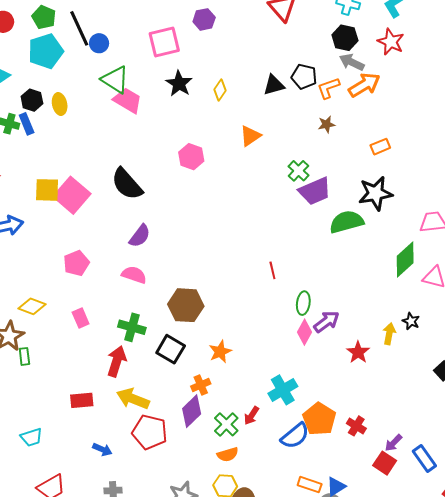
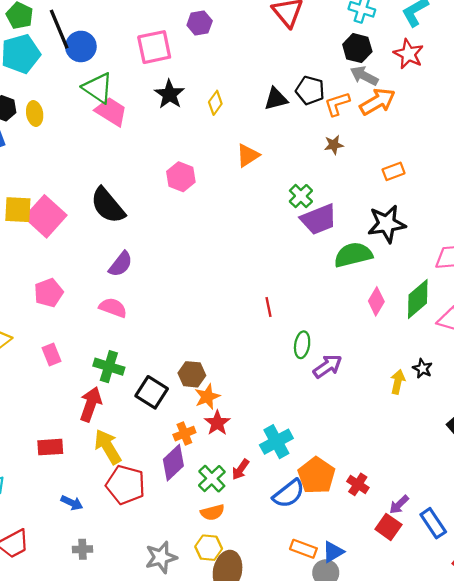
blue circle: (99, 43) -> (81, 46), size x1.4
brown hexagon: (186, 305) -> (192, 374), moved, size x0.7
pink diamond: (305, 332) -> (376, 301), moved
red star: (358, 352) -> (217, 423), moved
yellow arrow: (133, 399) -> (108, 447), turned 36

